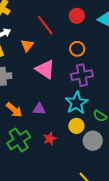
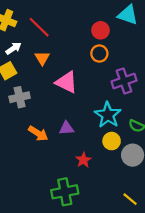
red circle: (77, 16) -> (101, 30), moved
red line: (45, 25) -> (39, 27), moved
purple cross: (82, 75) -> (124, 81), moved
green cross: (19, 140) -> (65, 192), moved, turned 30

